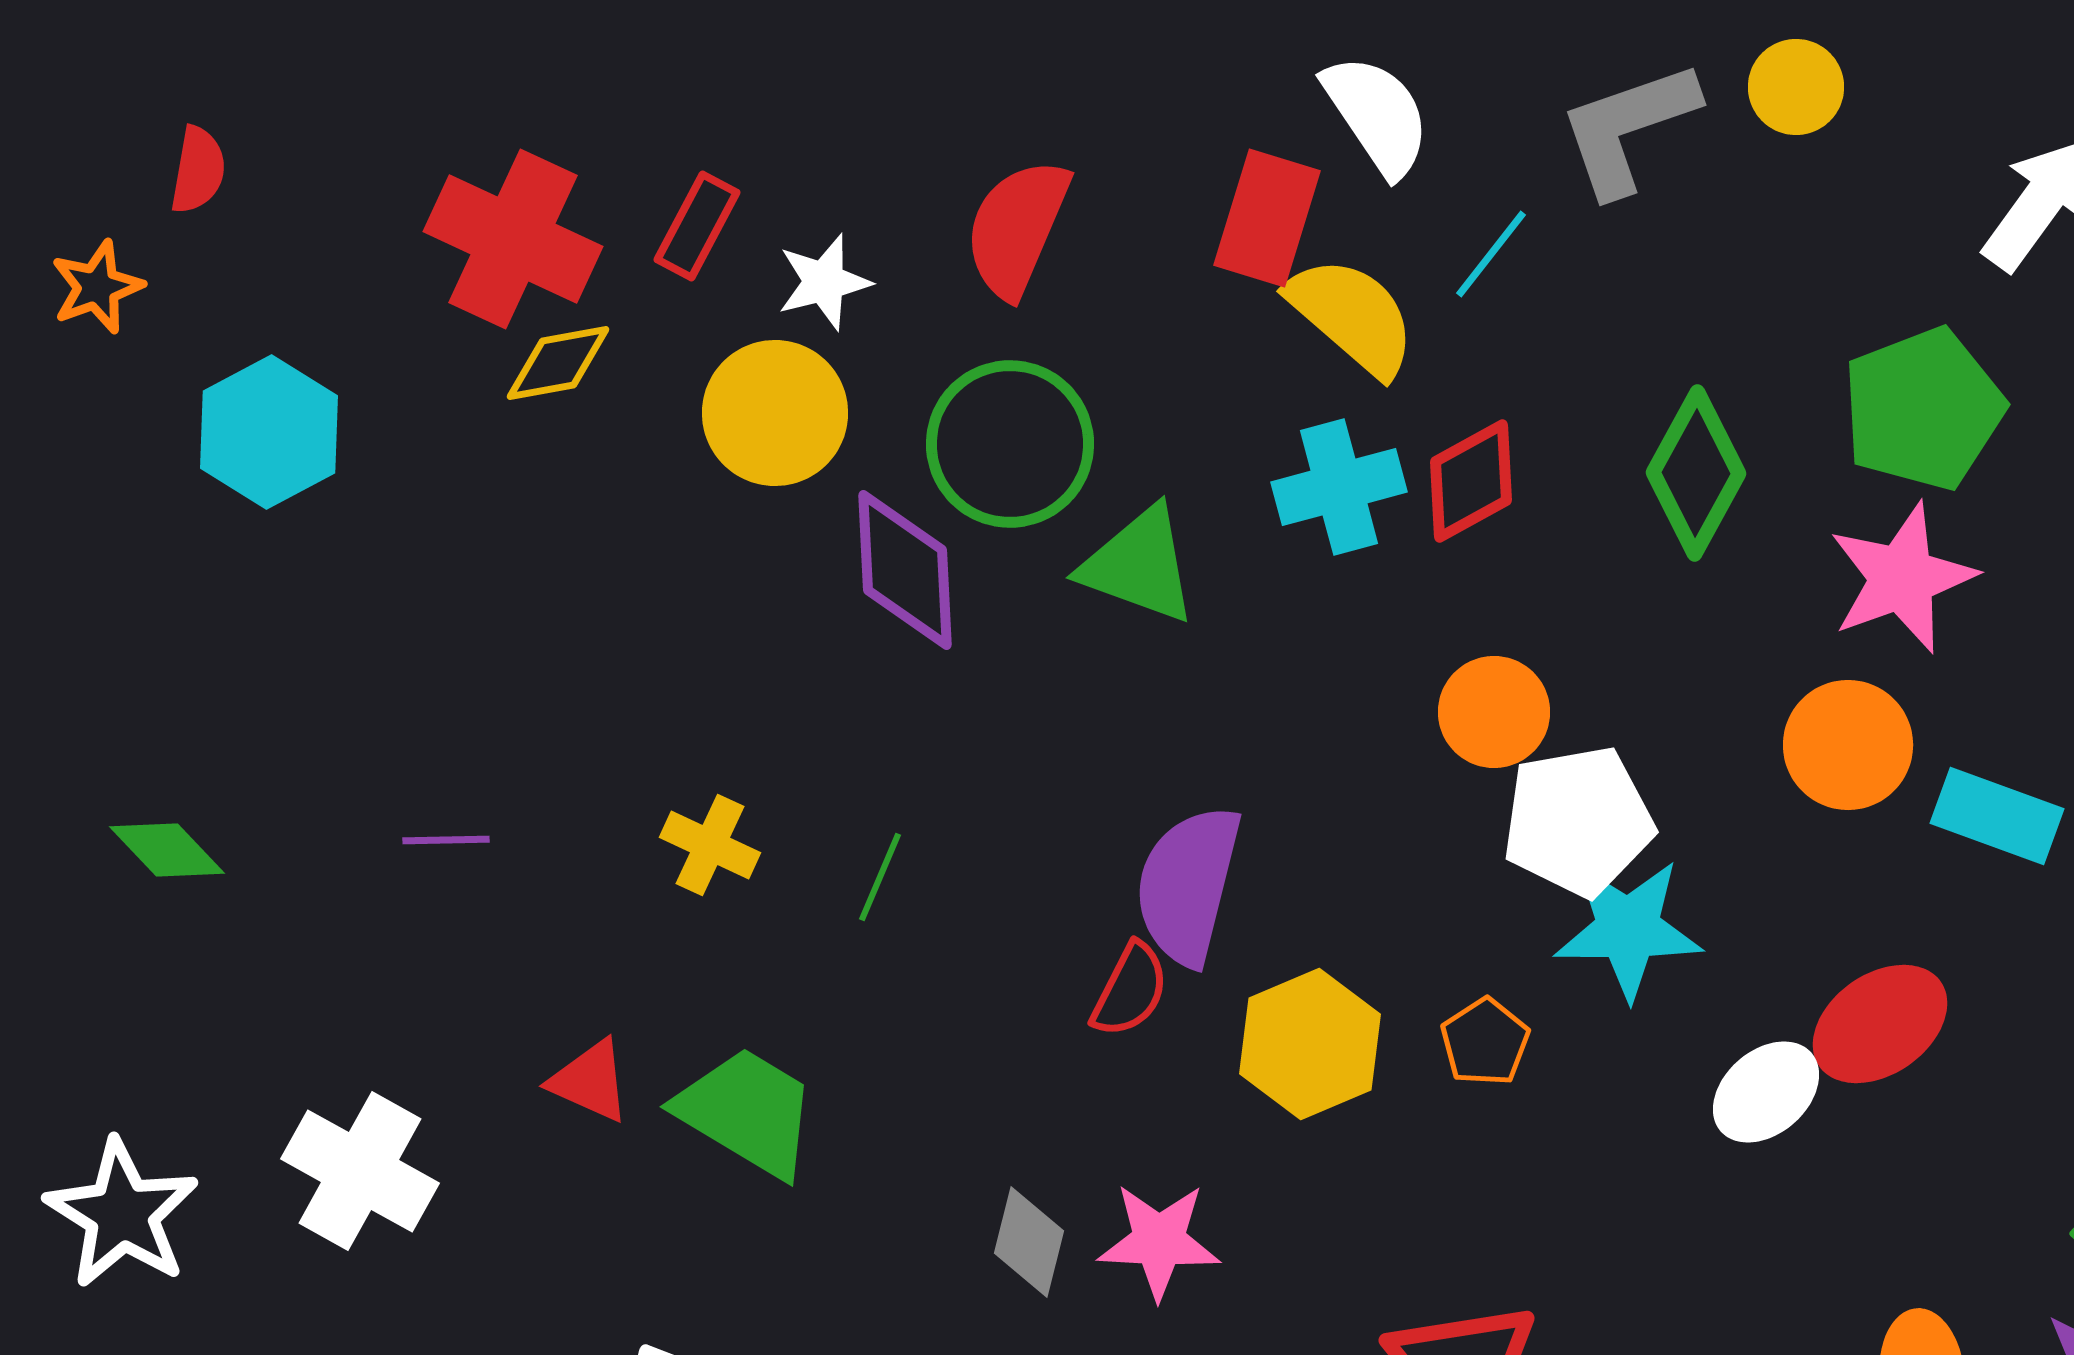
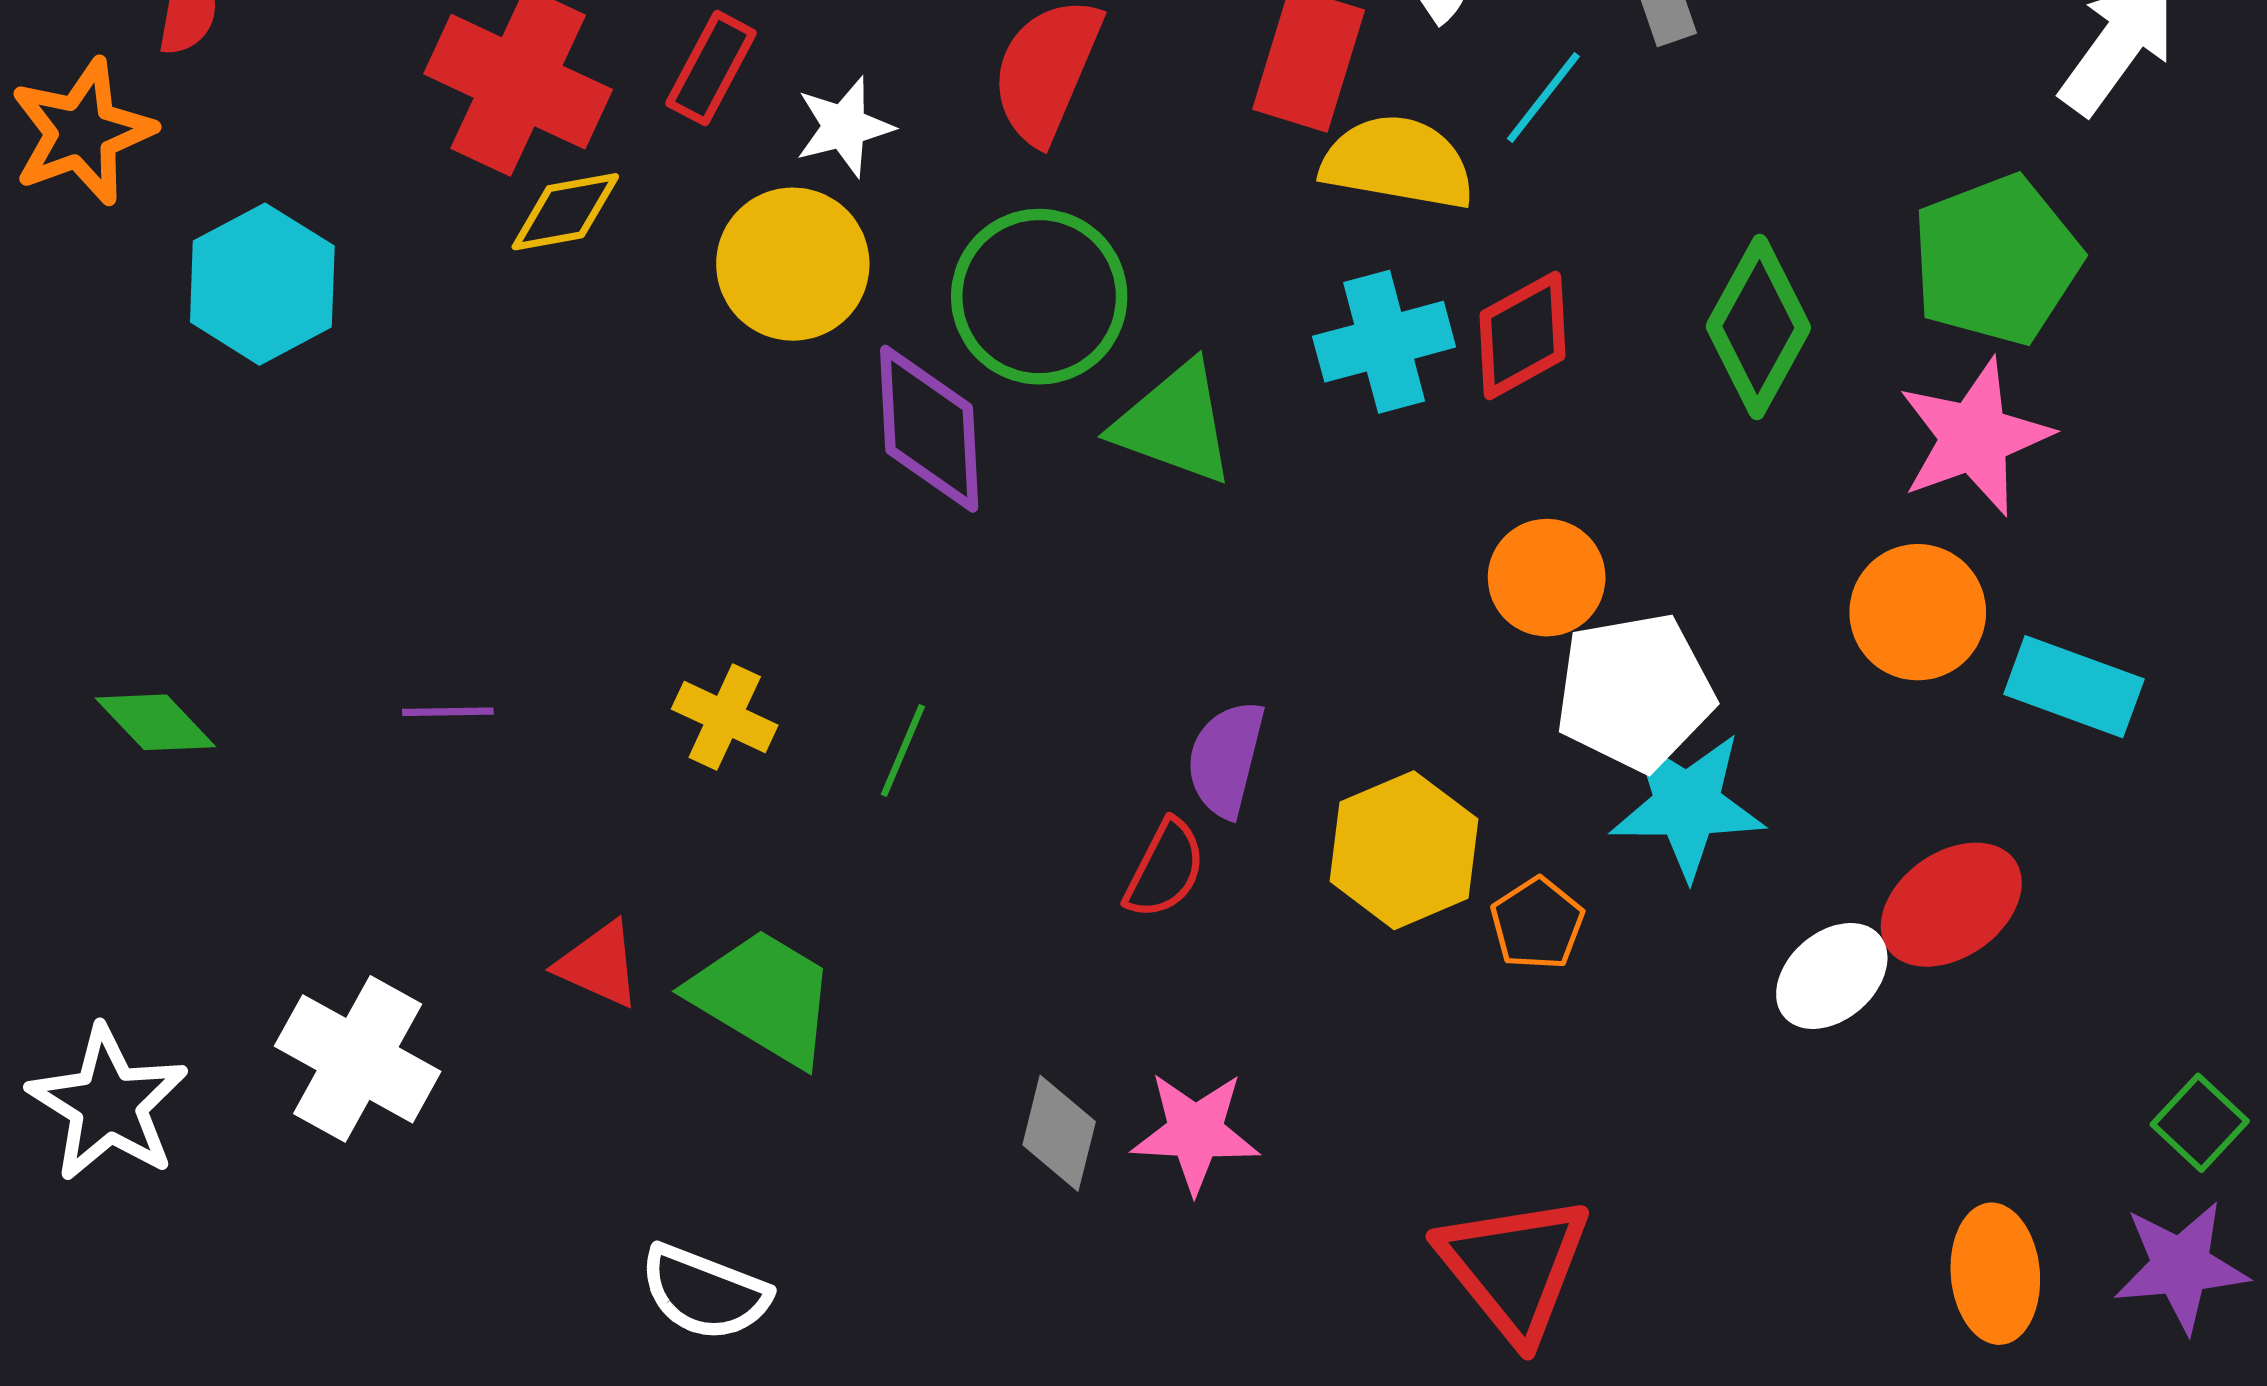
orange star: (97, 287) -> (82, 132), size x1.5
yellow semicircle: (1352, 316) -> (1398, 162), turned -31
purple semicircle: (1188, 885) -> (1226, 759), size x0.7
yellow hexagon: (1310, 1044) -> (1404, 850), moved

